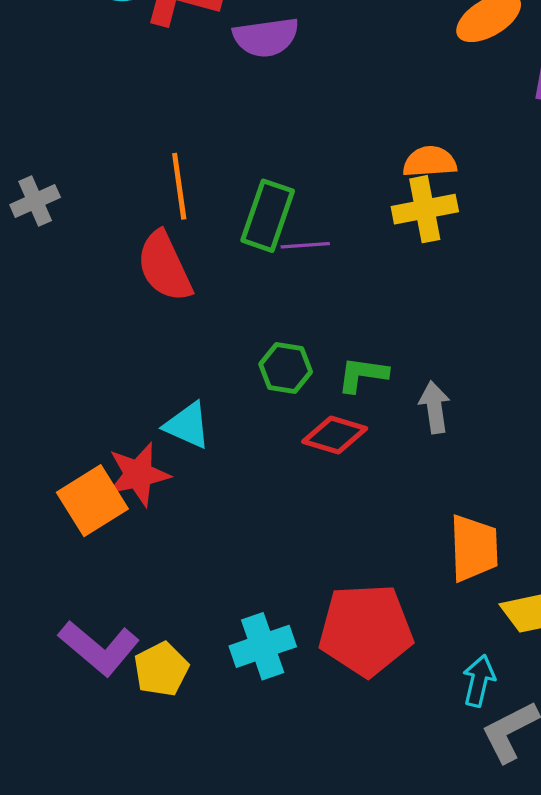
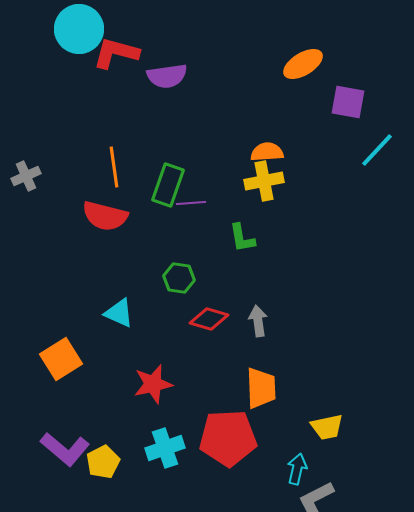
red semicircle: (164, 266) -> (105, 216), turned -51
green L-shape: (363, 375) -> (242, 238), moved, turned -108
gray arrow: (435, 407) -> (258, 321), moved
red star: (138, 474) -> (153, 384), moved
orange trapezoid: (474, 548) -> (261, 388), moved

